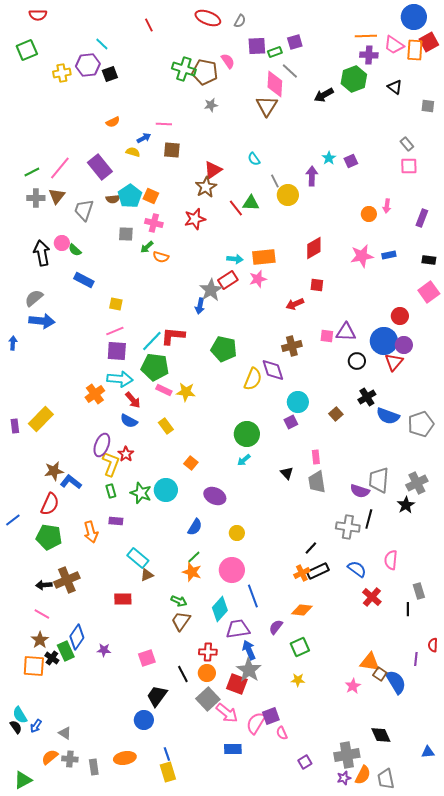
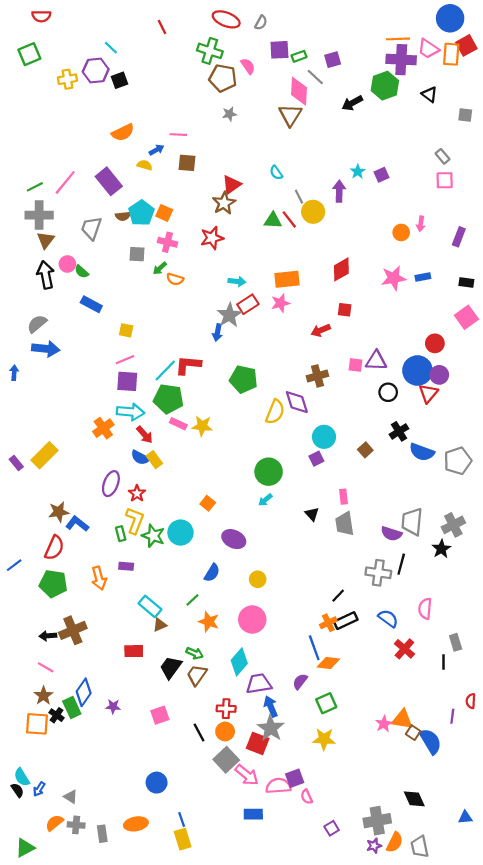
purple square: (295, 42) -> (333, 60), moved
purple cross: (369, 55) -> (401, 60), size x1.5
green cross: (184, 69) -> (210, 51), moved
orange semicircle: (113, 122) -> (123, 132), size x1.5
brown triangle: (57, 196) -> (46, 240), moved
gray cross: (36, 198) -> (39, 215), size x1.4
red line: (236, 208) -> (289, 219), moved
cyan arrow: (235, 259) -> (237, 281), moved
purple rectangle: (15, 426) -> (16, 463), turned -32
yellow rectangle: (166, 426) -> (154, 460), moved
yellow L-shape: (111, 464) -> (135, 521), moved
green line: (194, 557) -> (192, 600), moved
blue line: (253, 596) -> (314, 648), moved
yellow star: (298, 680) -> (324, 739), size x1.5
pink star: (353, 686) -> (384, 724), moved
black trapezoid: (157, 696) -> (171, 667), moved
pink semicircle: (256, 723) -> (278, 786), turned 55

